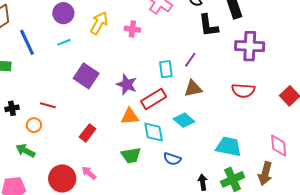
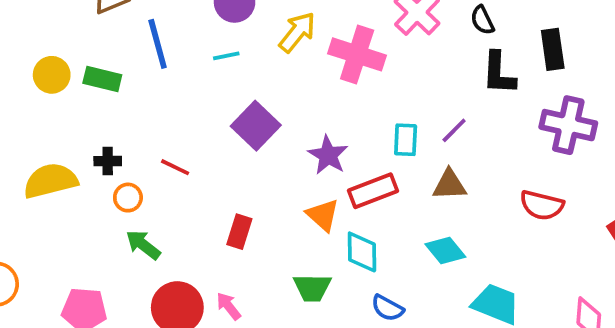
pink cross: (132, 29) -> (357, 54), size x1.8
orange triangle: (130, 116) -> (323, 215), turned 36
cyan diamond: (184, 120) -> (445, 251), moved
orange circle: (34, 125) -> (128, 198), moved
red rectangle: (88, 133) -> (239, 232), turned -30
green arrow: (25, 151) -> (143, 245), moved

